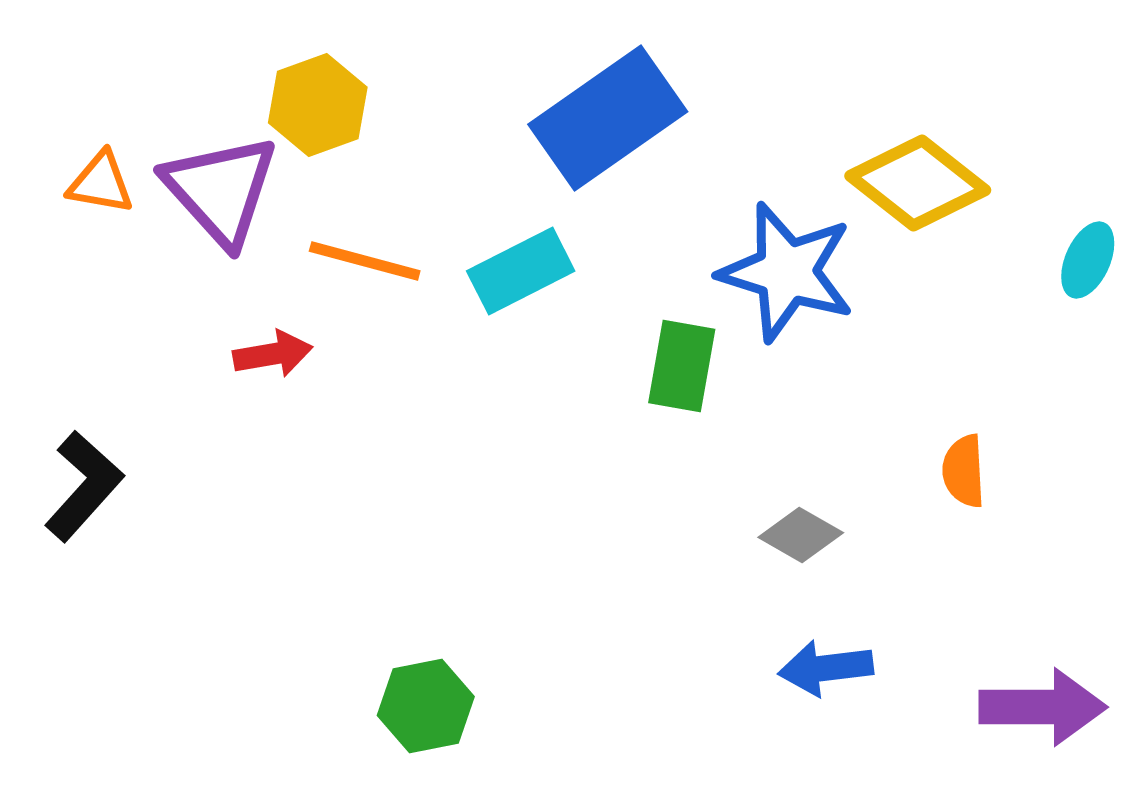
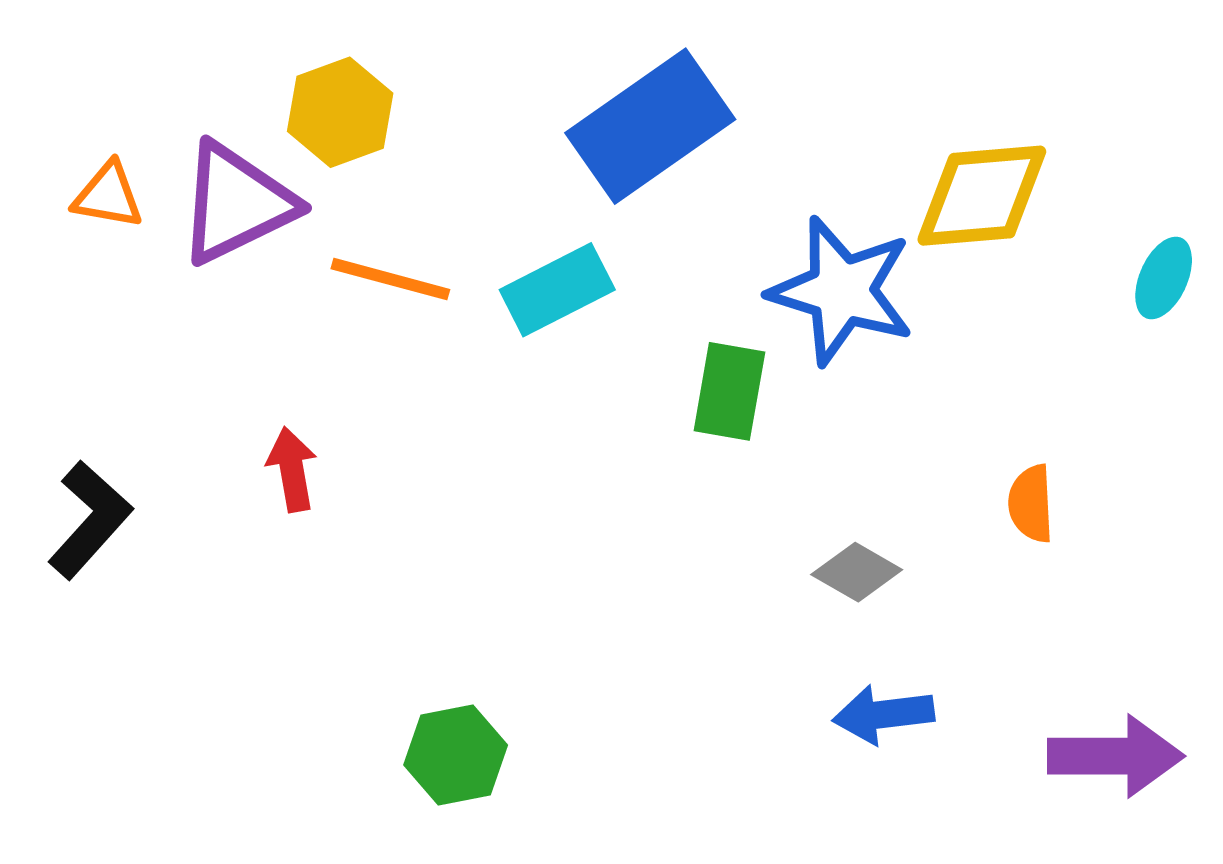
yellow diamond: (918, 183) -> (982, 196), turned -43
purple triangle: (221, 190) -> (236, 203), turned 46
red arrow: (273, 354) -> (292, 469), moved, turned -90

